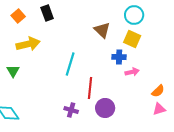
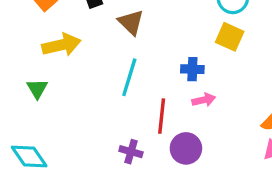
brown triangle: (102, 30) -> (131, 22), moved
blue cross: (119, 57) -> (192, 69), moved
pink arrow: (132, 72) -> (204, 100), moved

